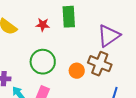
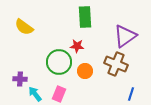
red star: (43, 25) -> (77, 46), moved
orange circle: (77, 71) -> (85, 71), moved

